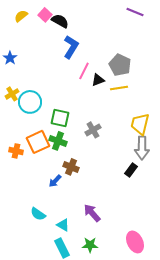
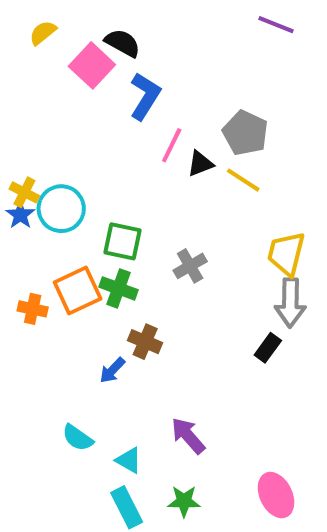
pink square: (45, 15) -> (92, 65), moved, size x1.5
blue star: (10, 58) -> (20, 215), moved
yellow line: (119, 88) -> (243, 180), turned 42
yellow cross: (12, 94) -> (24, 192), turned -32

